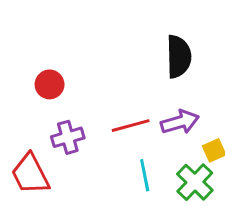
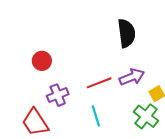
cyan line: (145, 175) -> (96, 116), moved

